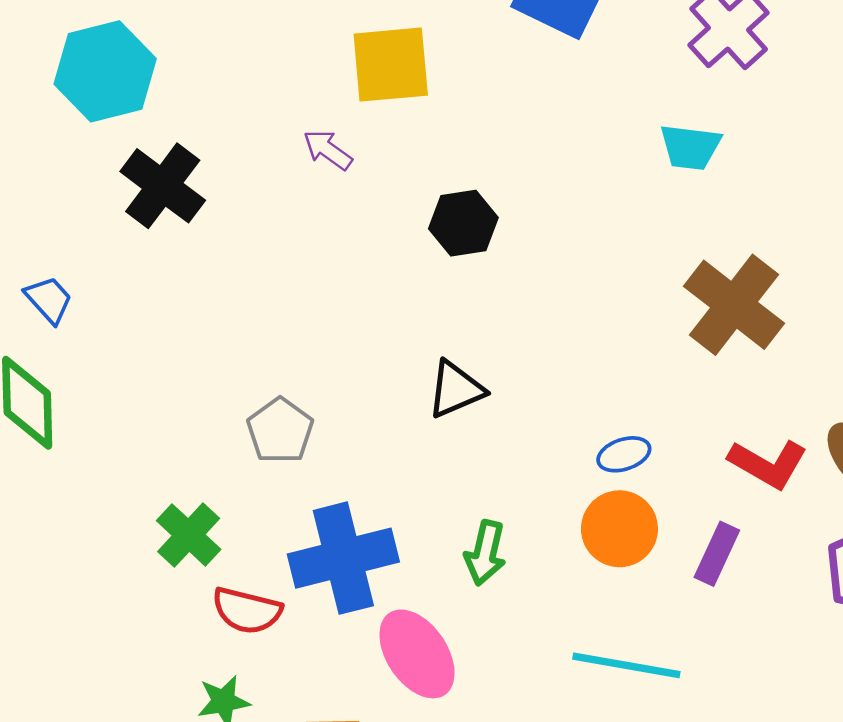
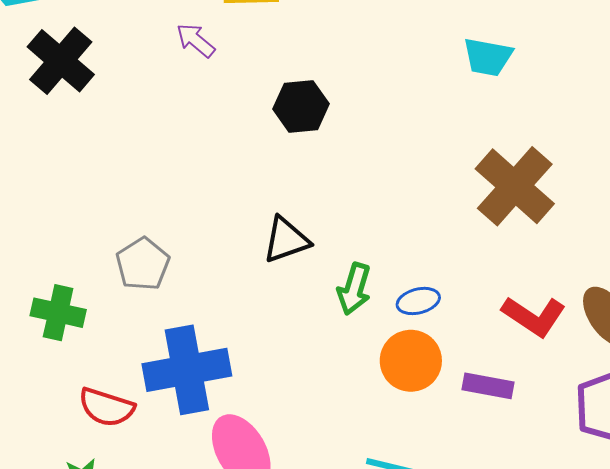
green cross: (189, 535) -> (58, 313), moved, turned -34
green arrow: (485, 553) -> (354, 289), moved
purple rectangle: (717, 554) -> (488, 386), turned 72

